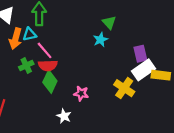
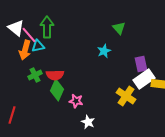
green triangle: (109, 22) -> (119, 28), moved
pink line: (45, 50) -> (29, 35), moved
pink star: (81, 93) -> (76, 101), moved
white star: (64, 116) -> (88, 122), moved

